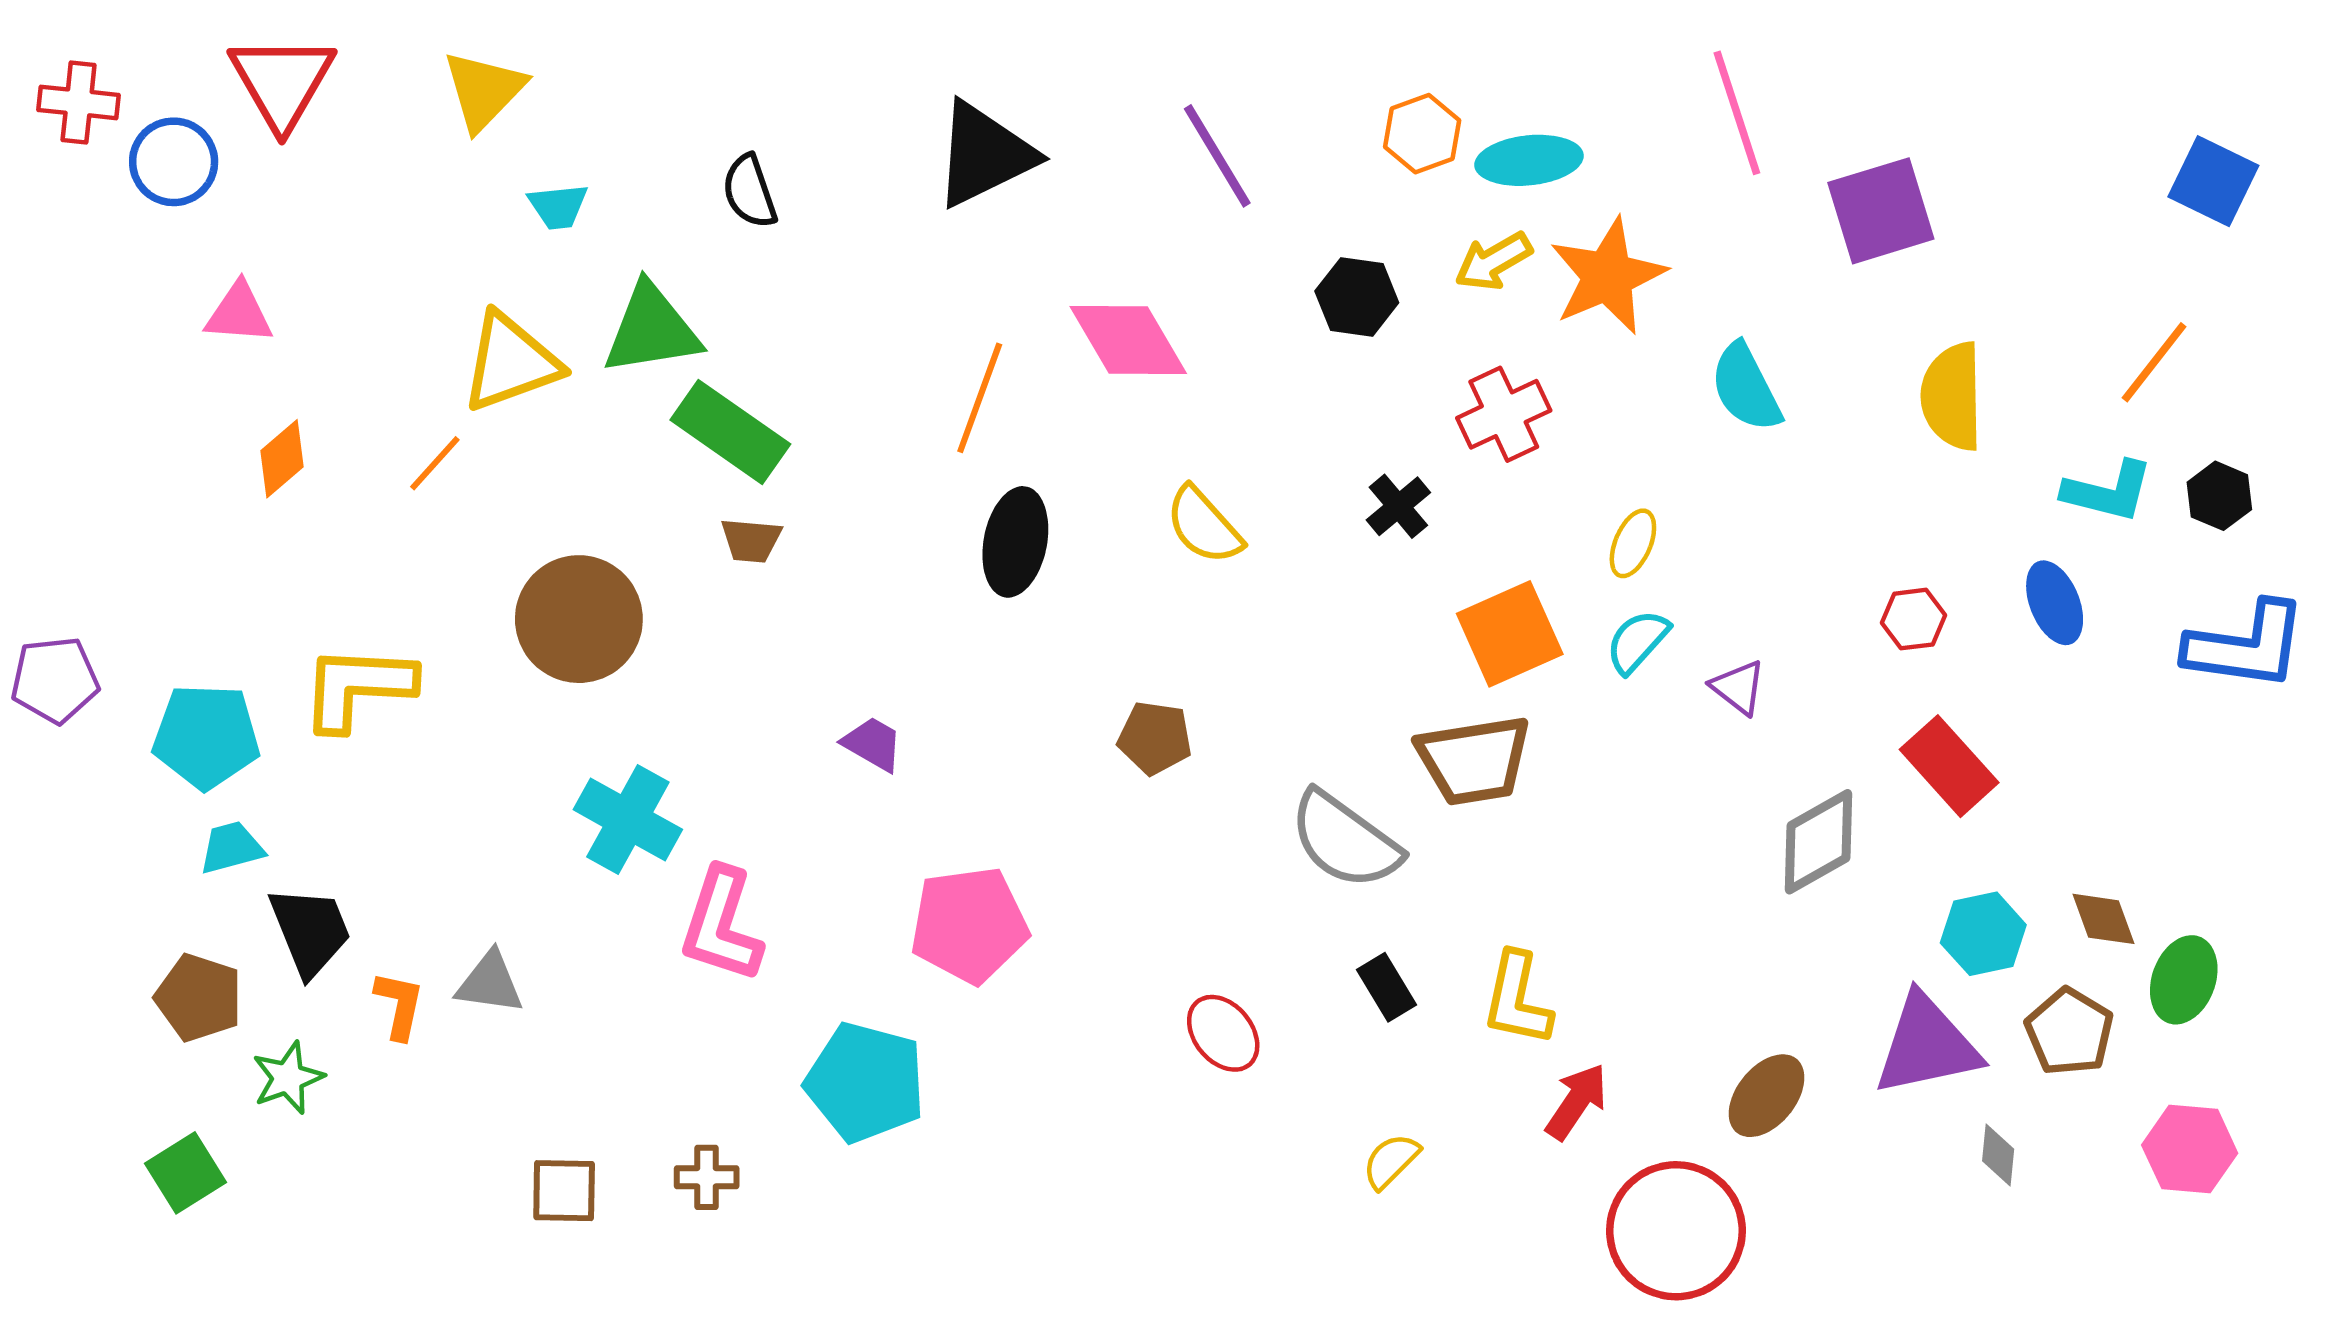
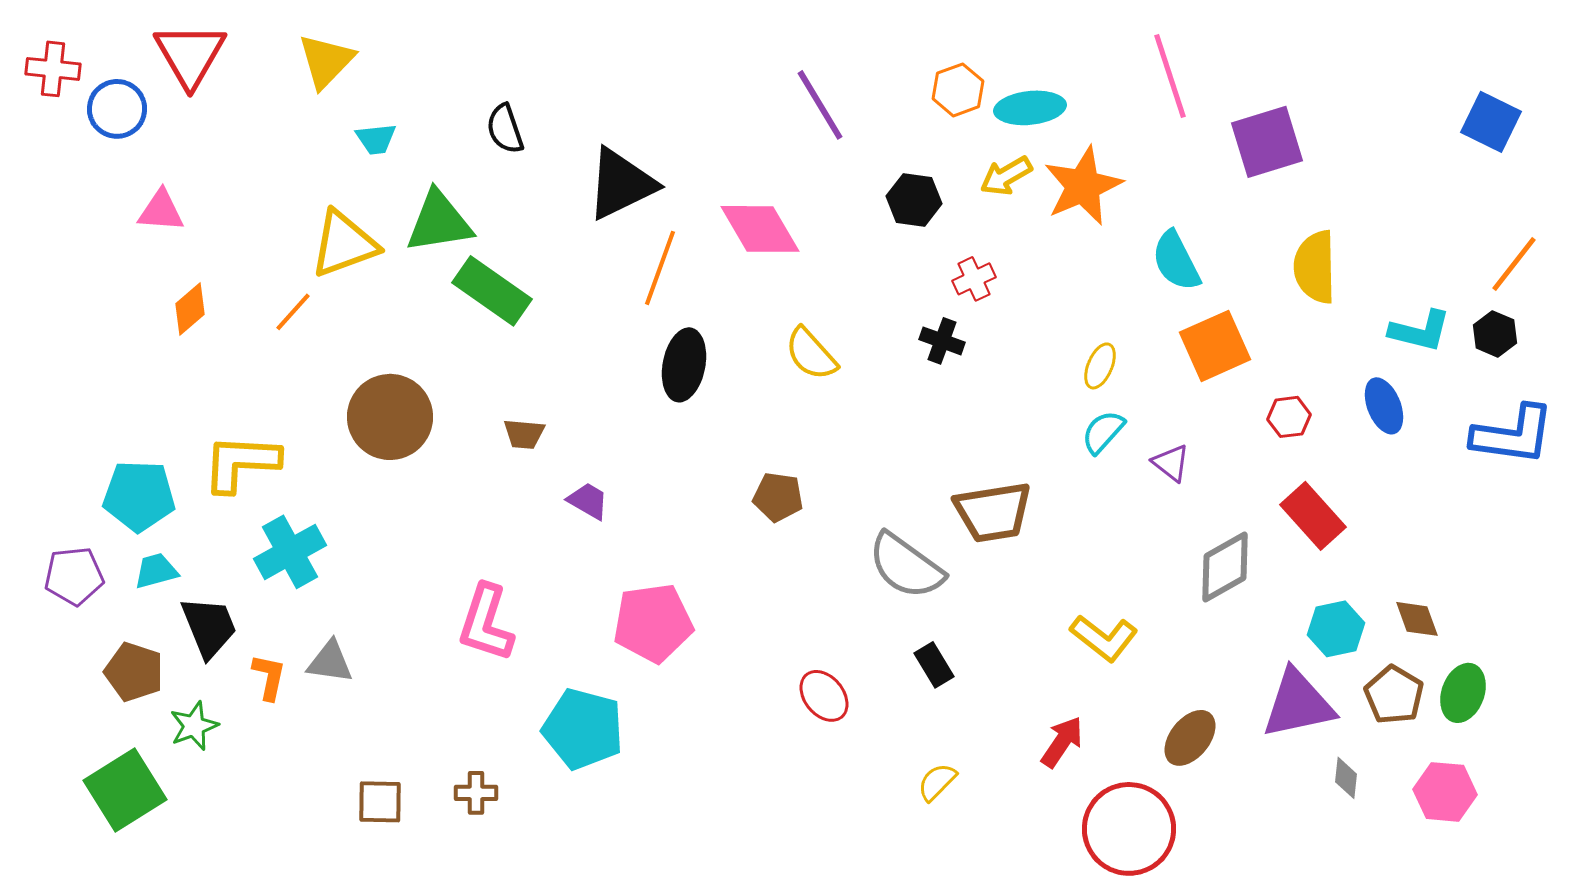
black triangle: (984, 154) -> (621, 184), moved
orange line: (2154, 362) -> (1514, 264), moved
red cross: (1504, 414) -> (974, 279), moved, size x0.7
black cross: (1398, 506) -> (942, 341), turned -30
brown trapezoid: (751, 540) -> (524, 434), moved
orange square: (1510, 634) -> (1215, 346), moved
purple pentagon: (55, 680) -> (74, 576), moved
cyan cross: (628, 820) -> (290, 552), moved, turned 32
green ellipse: (2184, 980) -> (1463, 693), moved
yellow L-shape: (1517, 999) -> (1104, 638), moved, turned -64
pink hexagon: (2190, 1149) -> (1445, 792), moved
green square: (185, 1173) -> (125, 790), size x1.5

